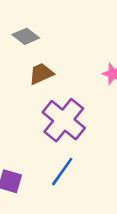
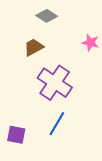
gray diamond: (26, 36) -> (47, 16), moved

